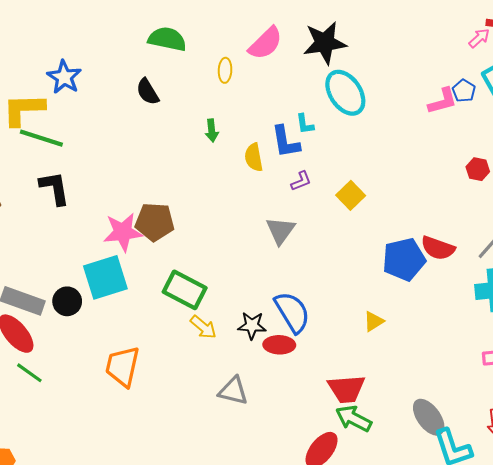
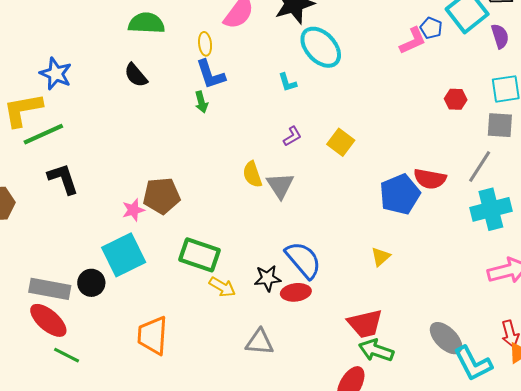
green line: (41, 138) -> (43, 134), turned -33
blue L-shape: (286, 142) -> (211, 74), moved
yellow semicircle: (254, 157) -> (252, 174), moved
pink star: (123, 232) -> (133, 210), size x0.6

